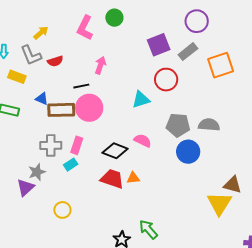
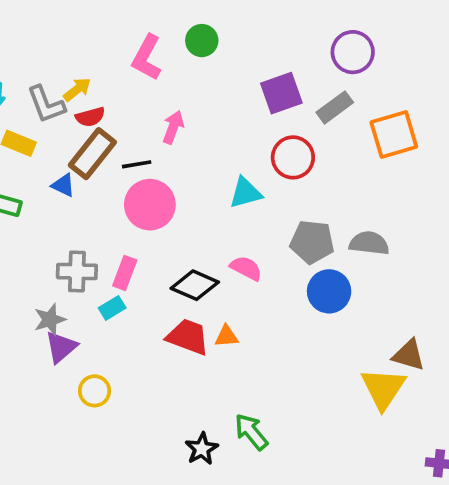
yellow arrow: (41, 33) -> (77, 89), moved
brown rectangle: (61, 110) -> (92, 154), moved, turned -52
purple triangle: (25, 187) -> (61, 347), moved

